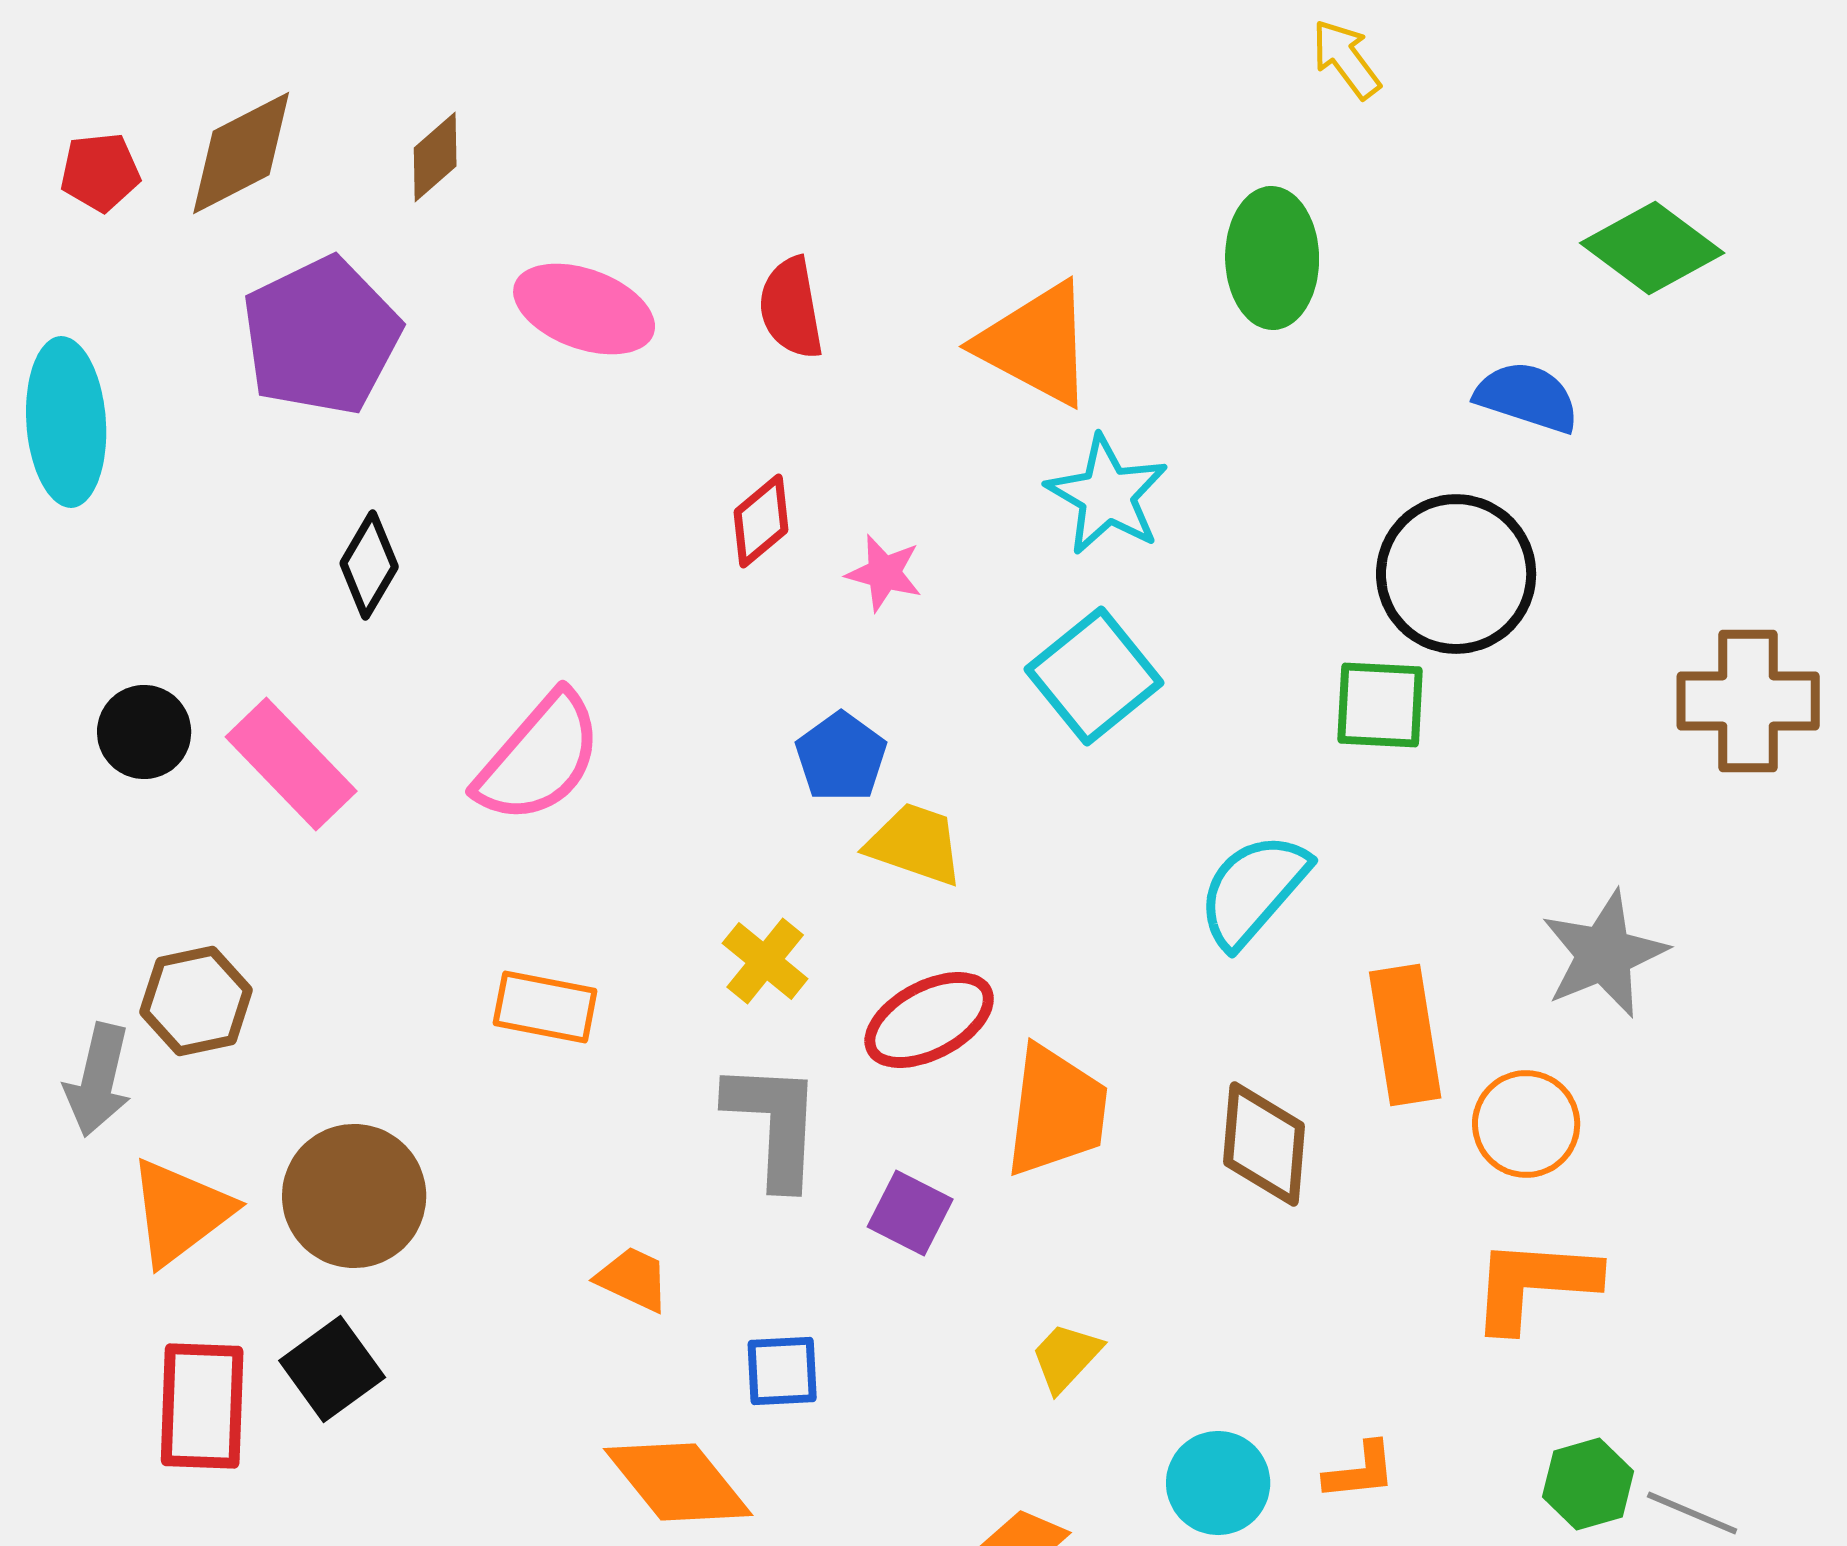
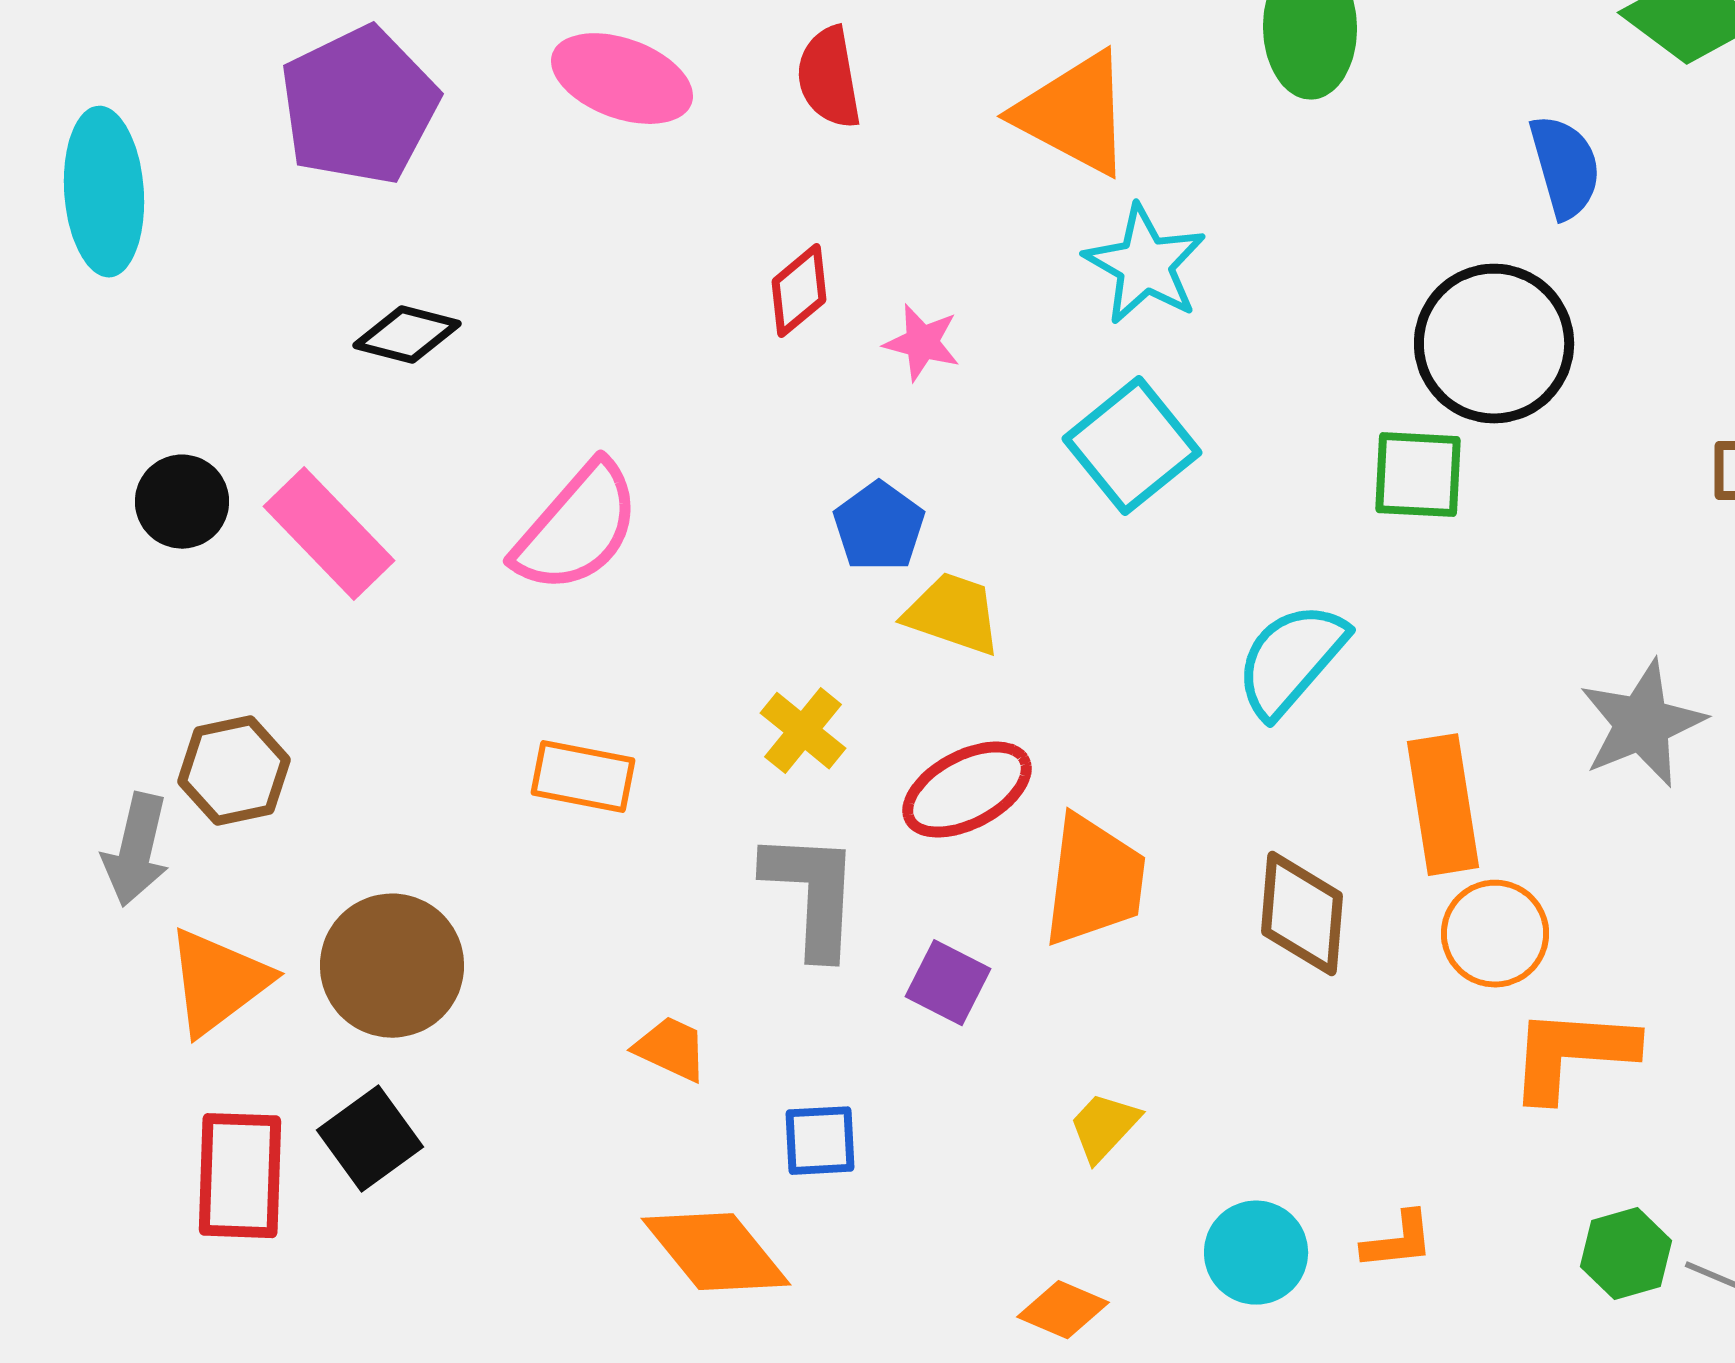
blue semicircle: (1527, 397) -> (1565, 167), turned 56
black diamond: (369, 565) -> (407, 335), turned 74
orange circle: (1526, 1124) -> (1495, 934), moved

